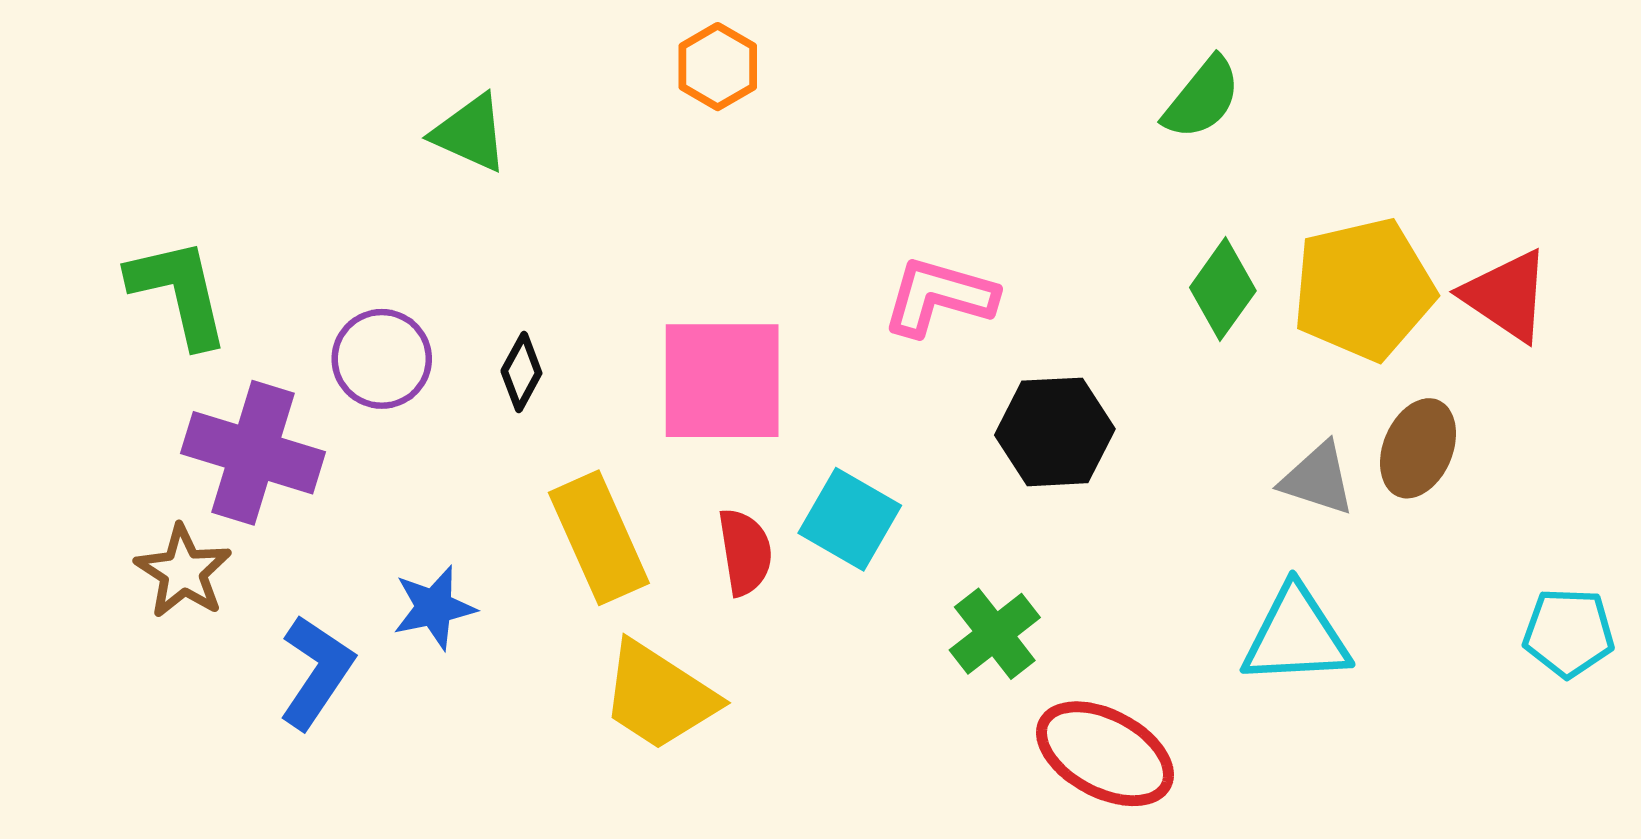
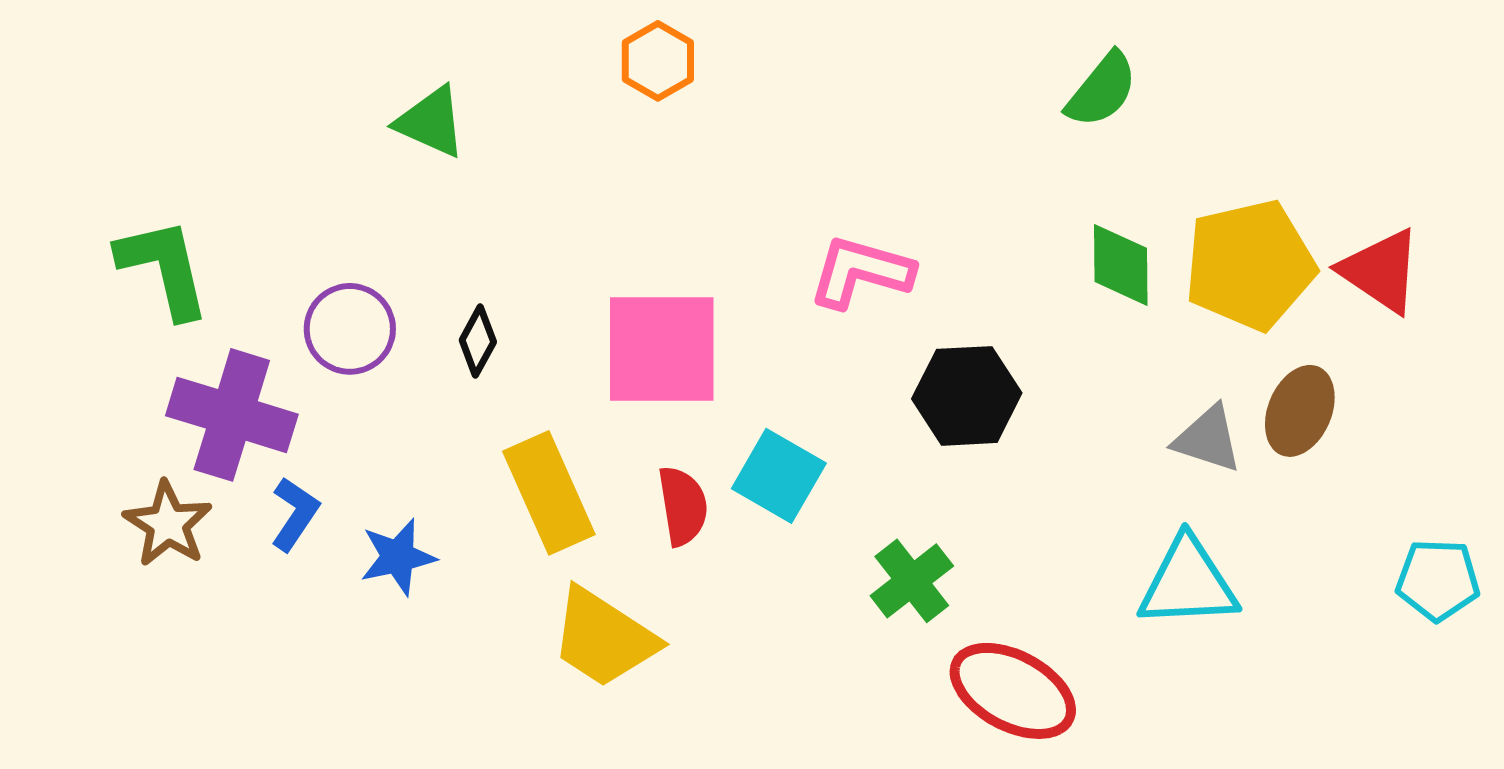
green diamond: (1223, 289) -> (1121, 265), turned -36
blue L-shape: (316, 672) -> (295, 514), moved, size x0.7

